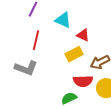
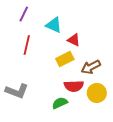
gray L-shape: (26, 68) -> (17, 91), moved

